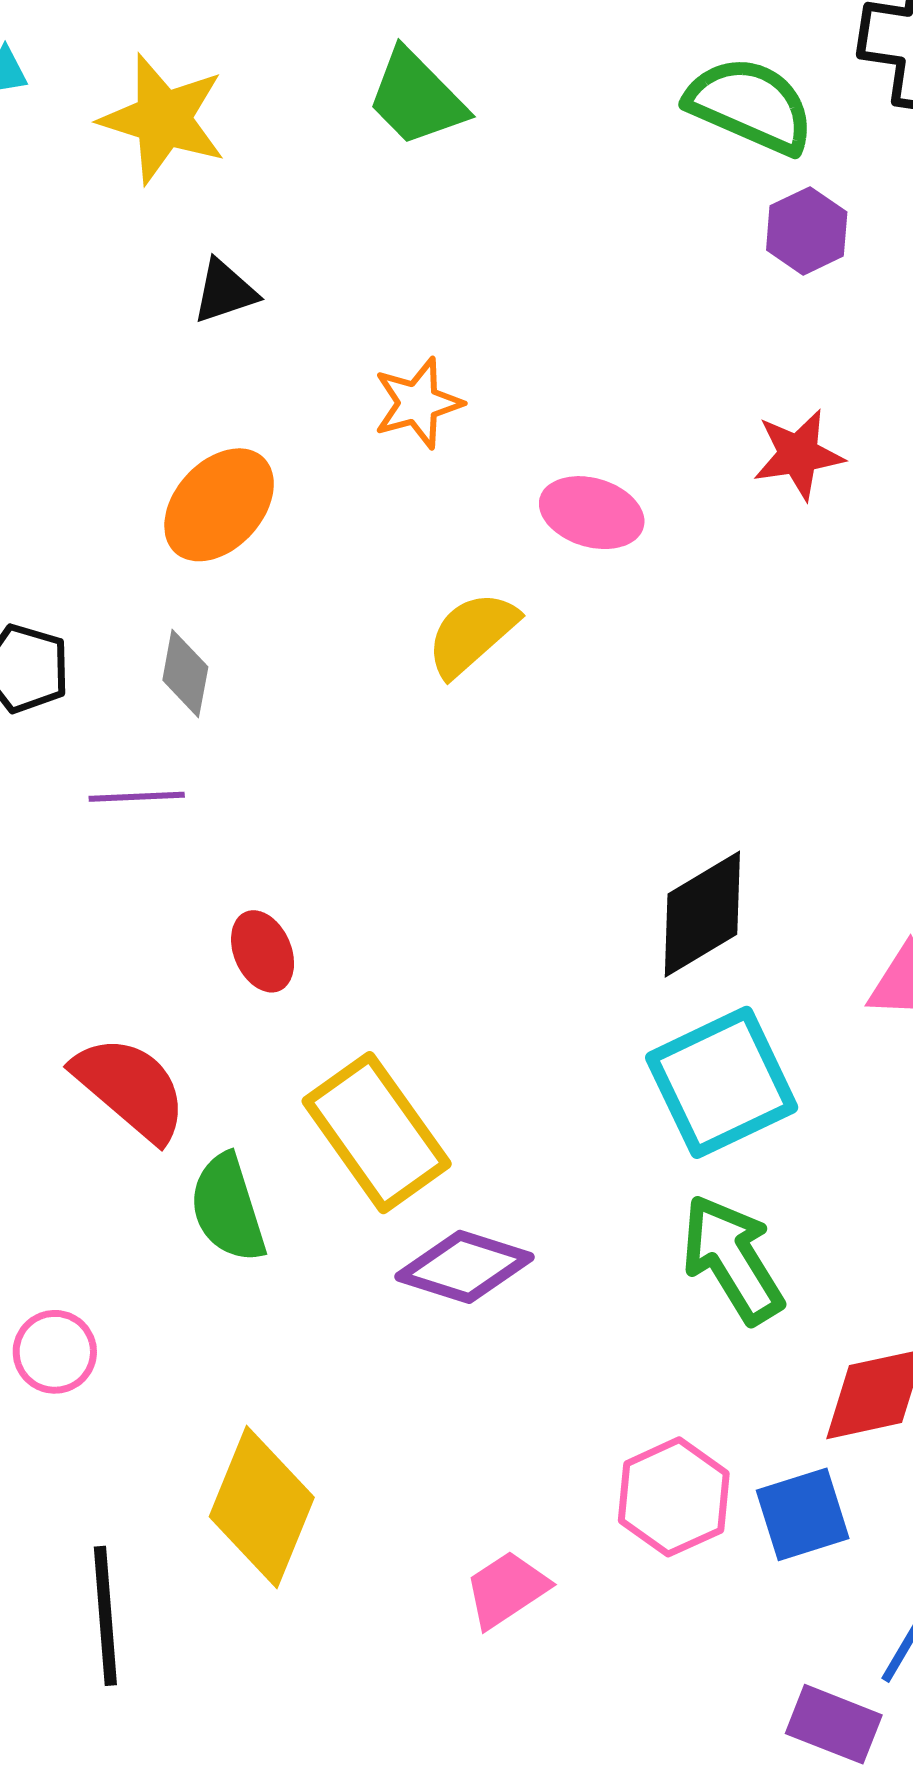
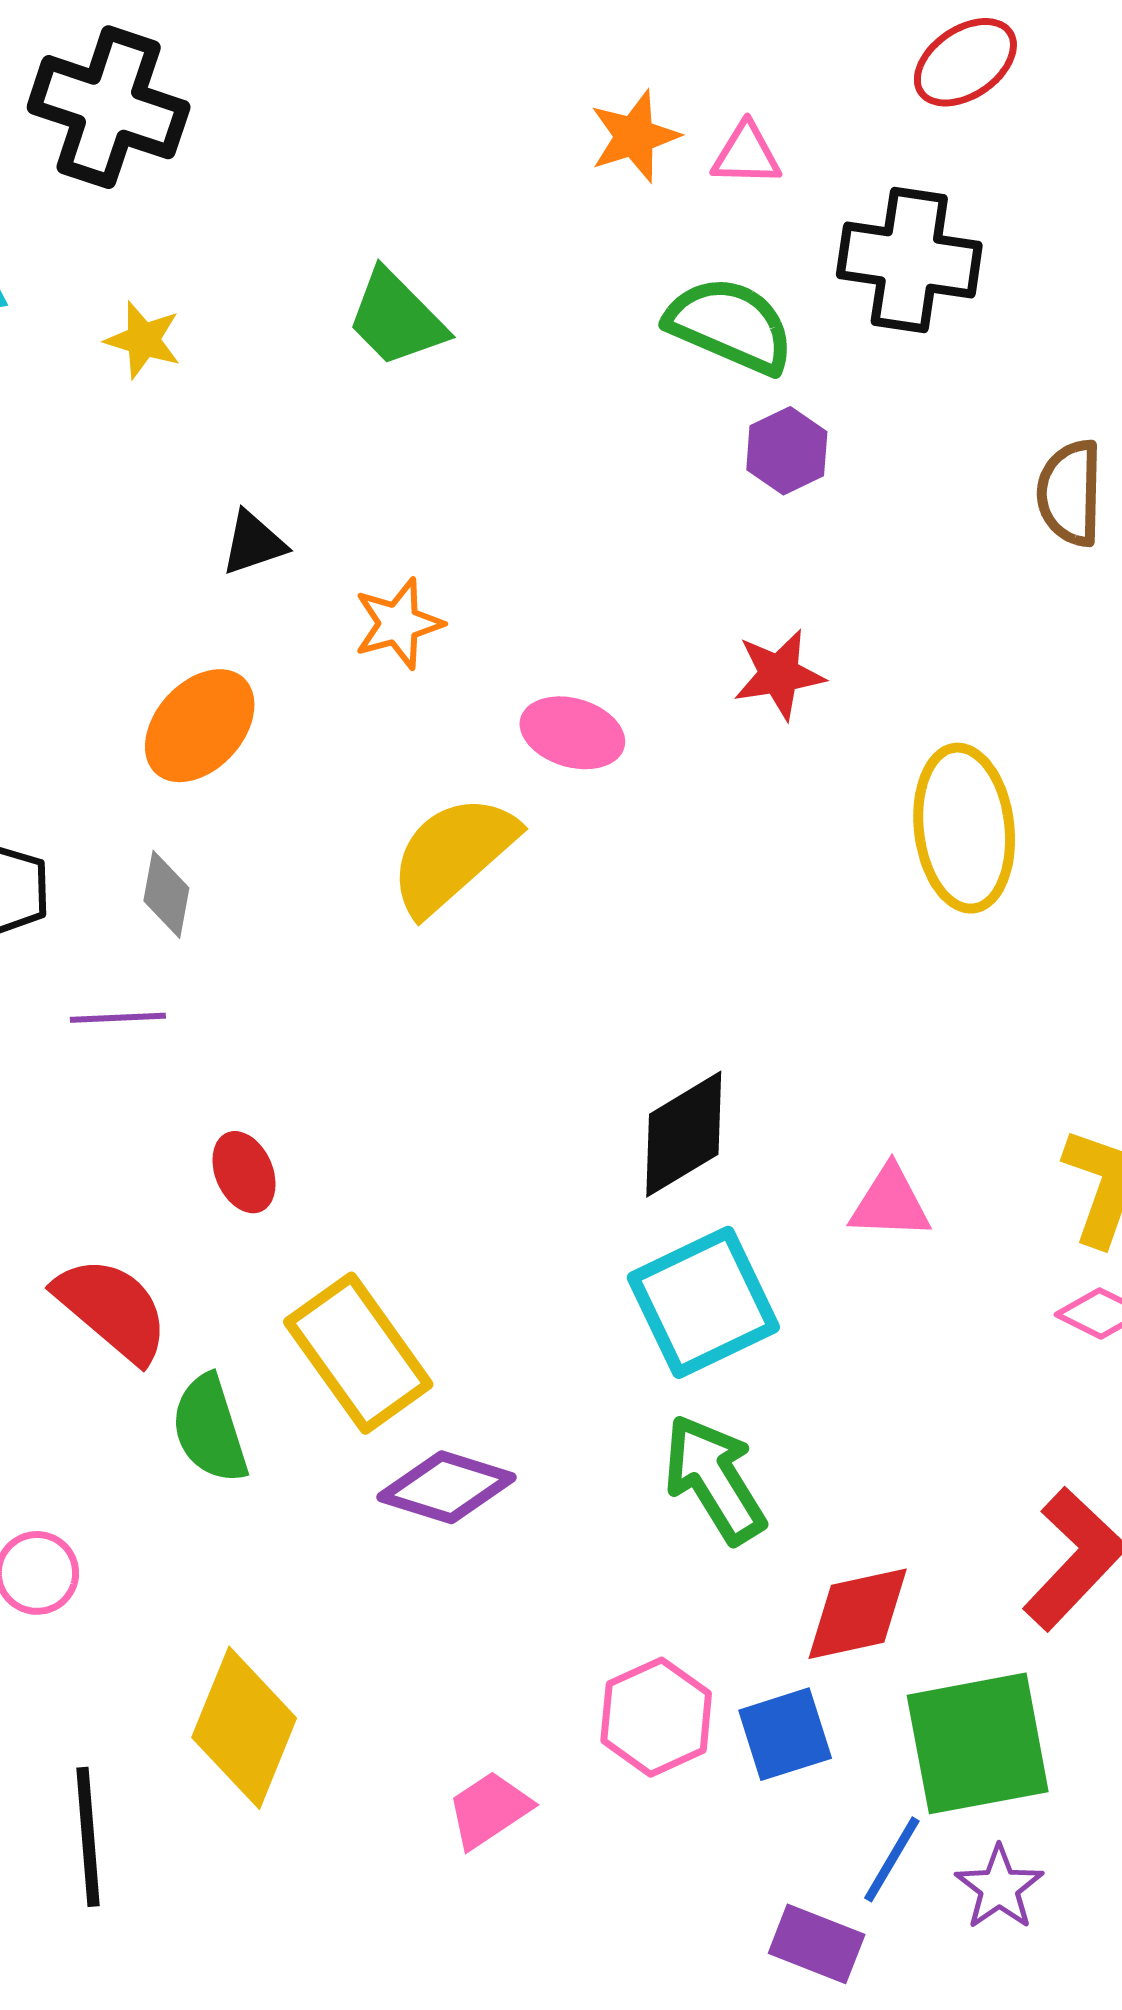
yellow star: (163, 119) -> (143, 340), size x0.6
black triangle: (225, 291) -> (253, 543), moved
yellow semicircle: (472, 634) -> (453, 854), size x1.4

